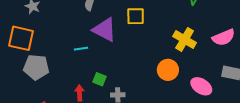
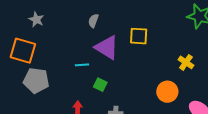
yellow cross: (185, 39) -> (186, 62), size x0.7
green square: (99, 79) -> (100, 85), moved

